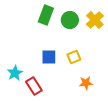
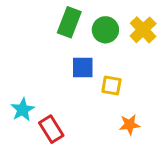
blue square: (49, 57) -> (83, 67), moved
yellow square: (74, 57) -> (111, 86), turned 32

